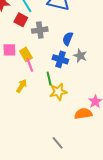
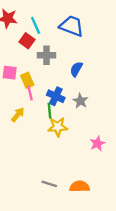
gray star: (80, 56) -> (80, 101), moved
blue cross: (60, 59) -> (56, 96), moved
orange semicircle: (83, 114) -> (80, 186), moved
gray line: (58, 143) -> (49, 184), turned -40

